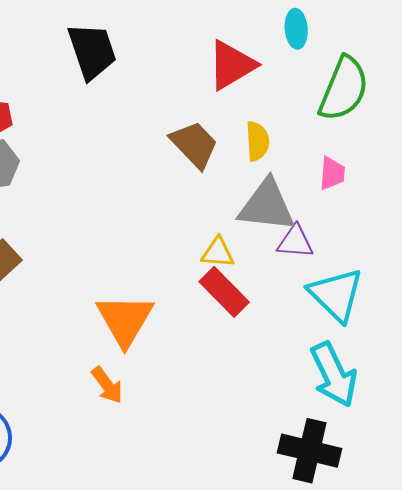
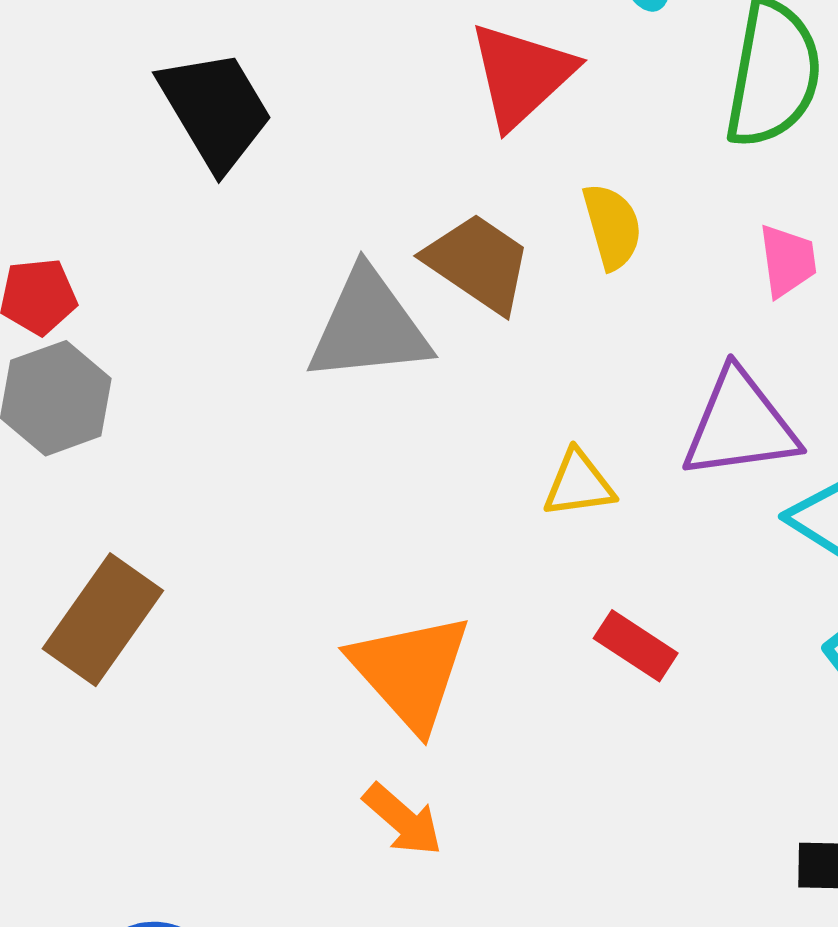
gray triangle: (267, 206) -> (369, 326), moved
purple triangle: (295, 242) -> (740, 425), size x1.5
red rectangle: (224, 292) -> (636, 646), moved, size x0.7

